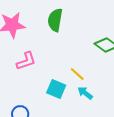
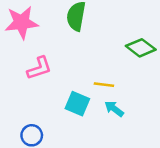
yellow line: (77, 74) -> (104, 85), turned -35

